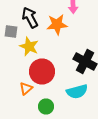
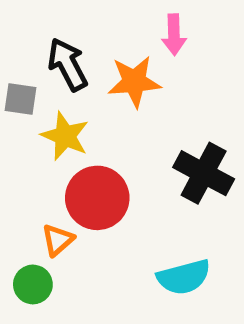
cyan semicircle: (77, 92) -> (184, 277), moved
green circle: (46, 106) -> (33, 284), moved

